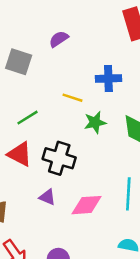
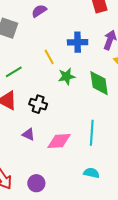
yellow line: (72, 98) -> (49, 57), turned 42
black cross: (59, 158) -> (38, 104), size x0.7

